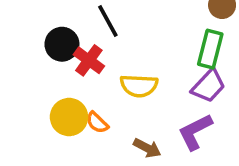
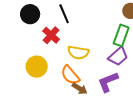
black circle: (62, 44) -> (30, 14), moved
orange semicircle: (97, 123) -> (70, 75), moved, size x1.5

